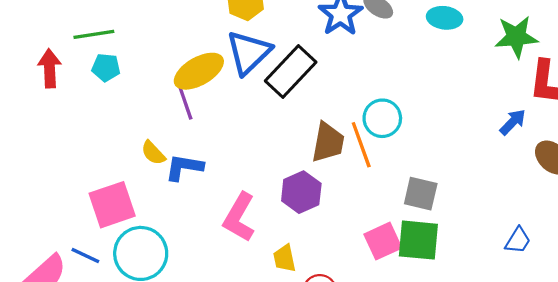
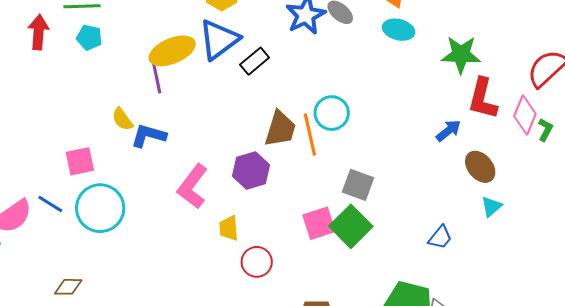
black rectangle: (291, 71) -> (255, 61), size x0.6
pink square: (112, 205) -> (80, 161), size x0.7
green square: (418, 240) -> (351, 226), turned 33

